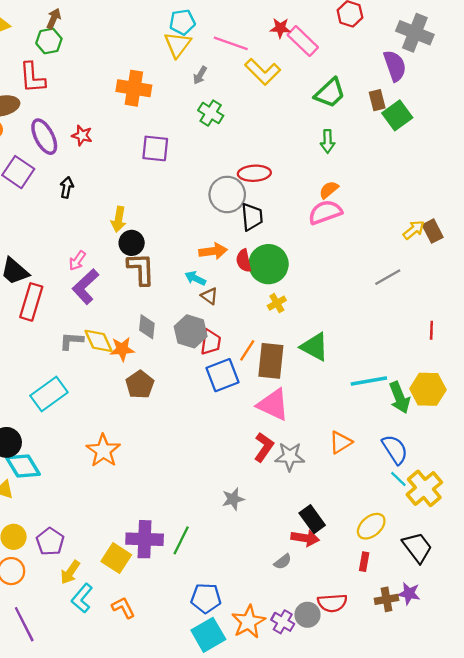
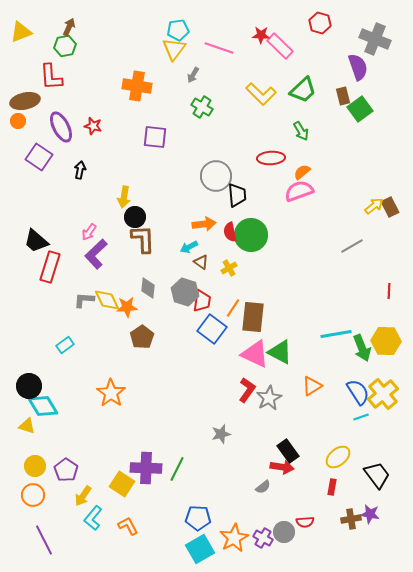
yellow L-shape: (263, 72) -> (261, 94), moved
green arrow: (328, 141) -> (301, 131), turned -30
red ellipse: (254, 173) -> (271, 158), moved
cyan arrow: (195, 278) -> (189, 247), turned -54
yellow cross: (277, 303) -> (229, 268), moved
green triangle: (315, 347) -> (280, 352), moved
blue square: (222, 375) -> (212, 329), turned -32
cyan rectangle: (49, 394) -> (65, 345), size x0.6
gray star: (290, 457) -> (269, 398), turned -30
cyan line: (398, 479) -> (361, 417), turned -63
yellow cross: (424, 488) -> (383, 394), moved
red semicircle: (332, 603) -> (305, 522), size x0.7

